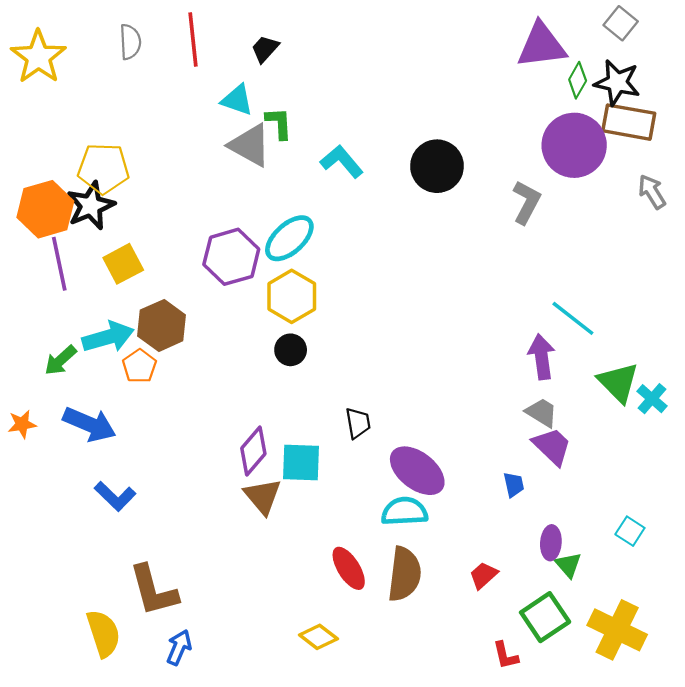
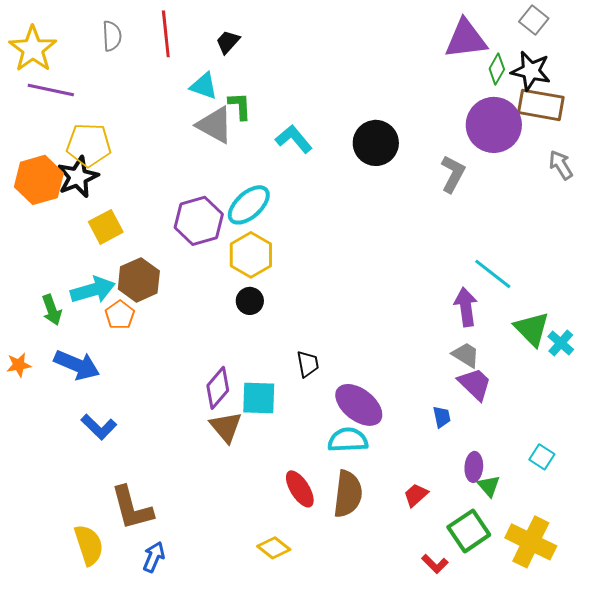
purple line: (59, 264) -> (51, 90), moved, turned -66
green arrow: (60, 360) -> (52, 310), turned -68
red L-shape: (506, 655) -> (435, 564), turned -32

